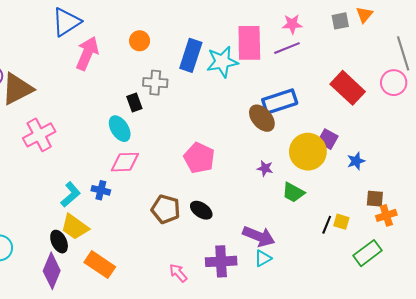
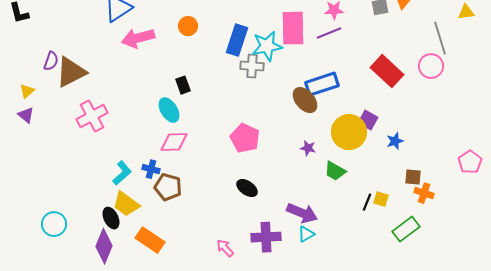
pink arrow: (87, 53) -> (138, 38), turned -128
gray cross: (155, 83) -> (252, 66), moved
brown pentagon: (166, 209) -> (168, 187), moved
orange cross: (386, 215) -> (424, 193), turned 36

